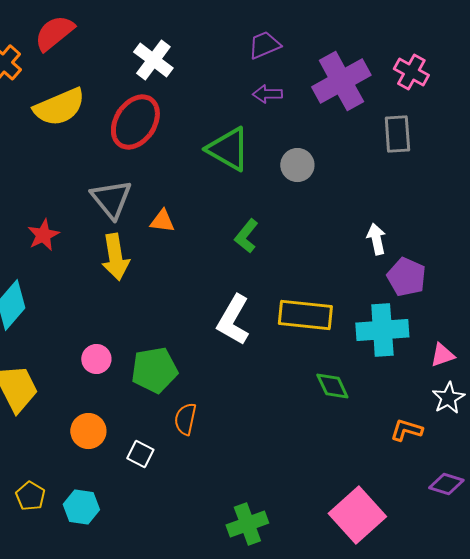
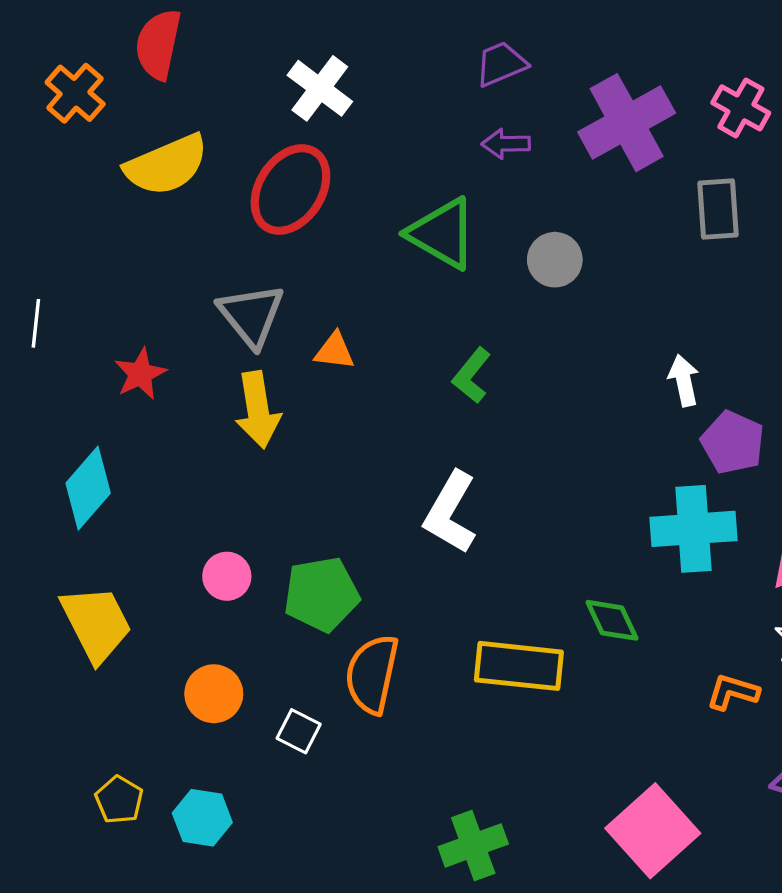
red semicircle: (54, 33) -> (158, 44), turned -39
yellow rectangle: (305, 315) -> (519, 666), moved
orange semicircle: (185, 419) -> (372, 674), size x1.5

